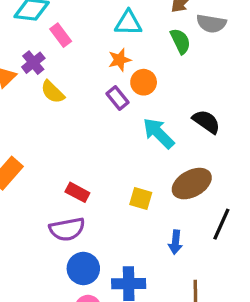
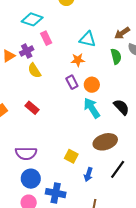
orange circle: (144, 82) -> (92, 85), moved
red rectangle: (77, 192) -> (32, 108), moved
yellow square: (141, 199) -> (71, 156), moved

